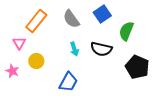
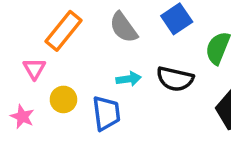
cyan arrow: (74, 49) -> (129, 79), turned -80
blue trapezoid: (68, 82) -> (106, 113), moved, turned -35

